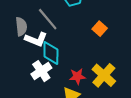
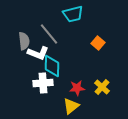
white cross: (41, 71) -> (43, 83), turned 30
yellow cross: (104, 75) -> (102, 87), size x0.7

